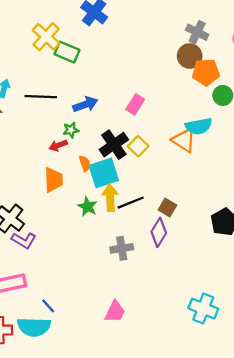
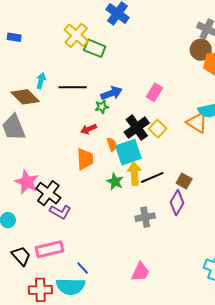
green star: (71, 130) -> (102, 107), moved

